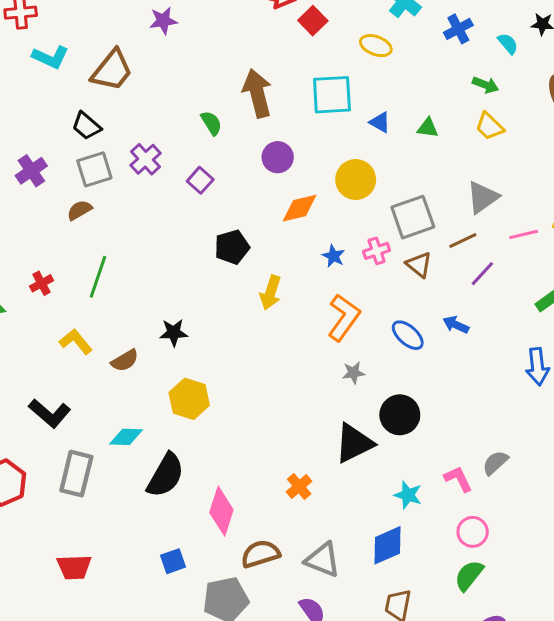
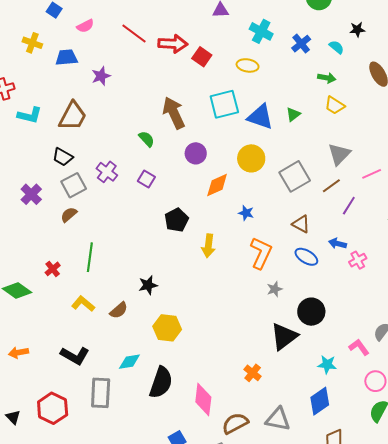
blue triangle: (380, 122) -> (260, 117), size x1.8
green triangle: (428, 128) -> (293, 114), turned -35
pink cross: (377, 251) -> (358, 260), moved
brown triangle: (419, 265) -> (301, 224), moved

